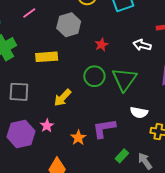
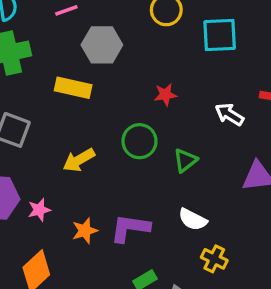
gray hexagon: (69, 25) -> (102, 45), moved
green triangle: (124, 79) -> (185, 160), size x0.6
pink star: (47, 126) -> (39, 210), moved

